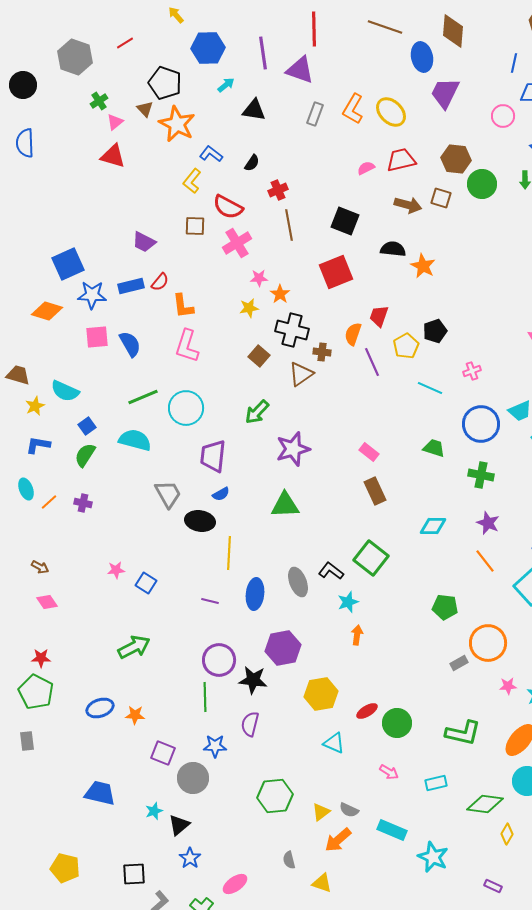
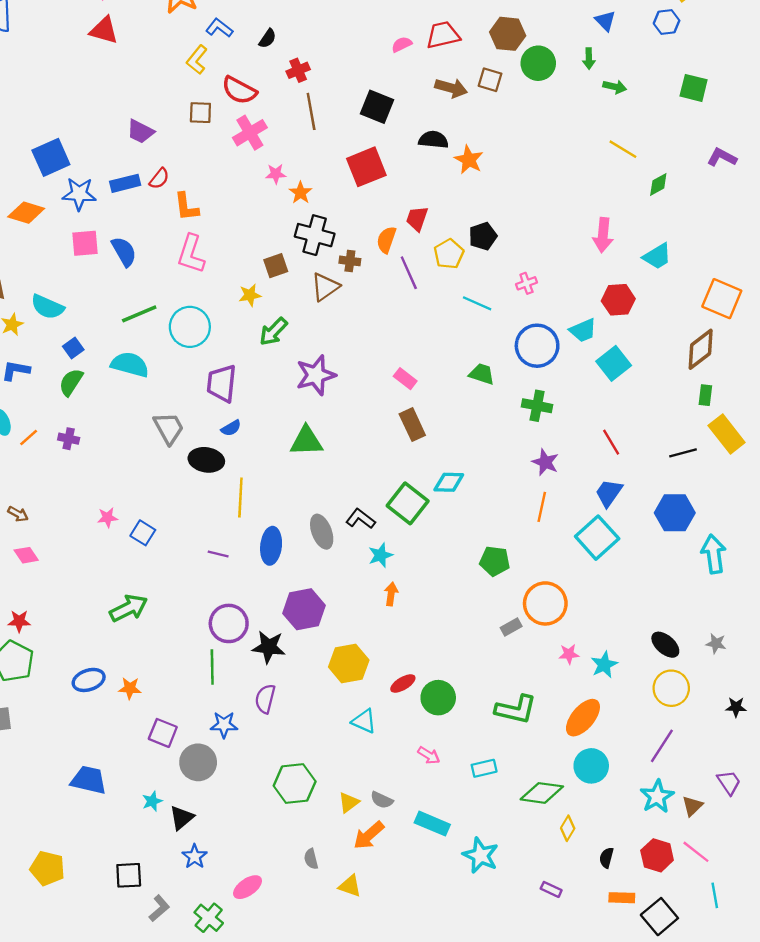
yellow star: (249, 308) -> (250, 295), moved
brown square: (259, 356) -> (276, 266), turned 30
cyan diamond: (433, 526) -> (449, 482), moved
orange line: (485, 561) -> (542, 507), turned 50

